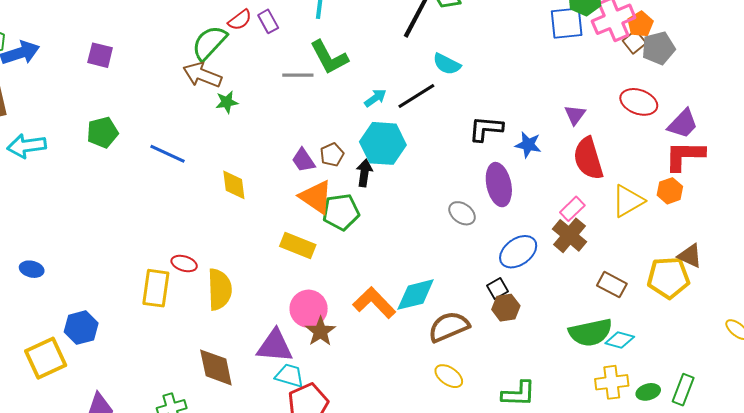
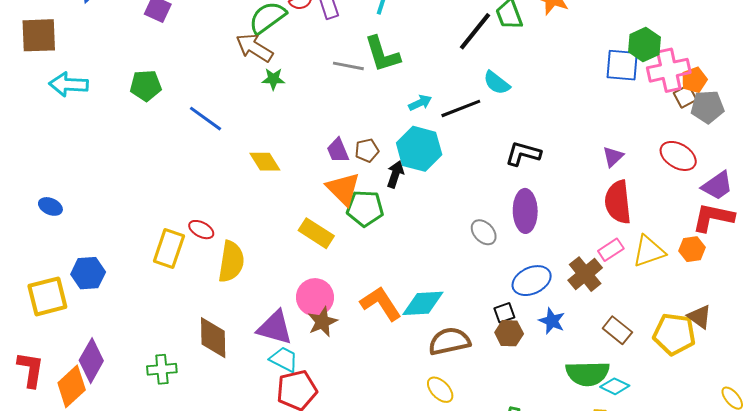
blue star: (528, 145) -> (552, 321), moved
yellow diamond: (234, 185) -> (265, 162), turned -36
pink rectangle: (572, 209) -> (611, 250), moved

